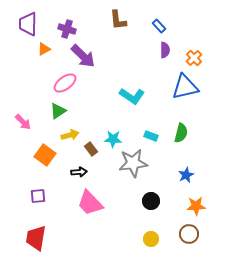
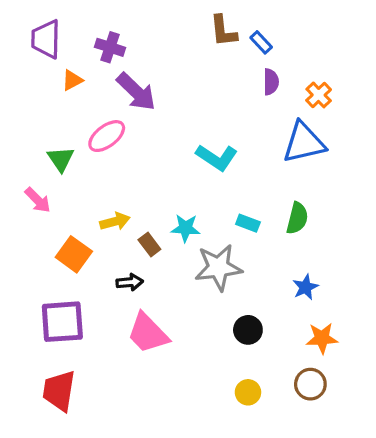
brown L-shape: (118, 20) -> (223, 31), moved
green triangle: (58, 111) -> (61, 159), moved, turned -30
purple square: (38, 196) -> (62, 322), size x1.8

